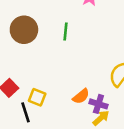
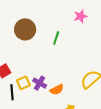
yellow square: (37, 97) -> (23, 83), turned 32
purple cross: (98, 104) -> (40, 83), moved

